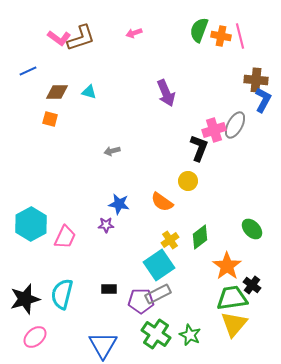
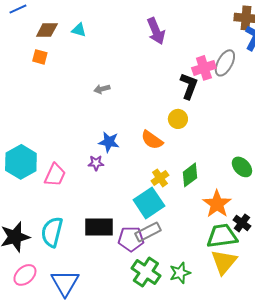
black rectangle: (109, 289) -> (99, 227), size x1.8
green star: (190, 335) -> (180, 273), turned 30
blue triangle: (103, 345) -> (65, 283), moved

